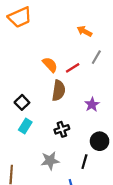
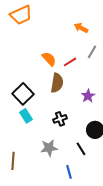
black square: (22, 102) -> (23, 94), size x1.5
cyan rectangle: (25, 126) -> (26, 116), turned -64
black line: (84, 162) -> (81, 149), turned -48

